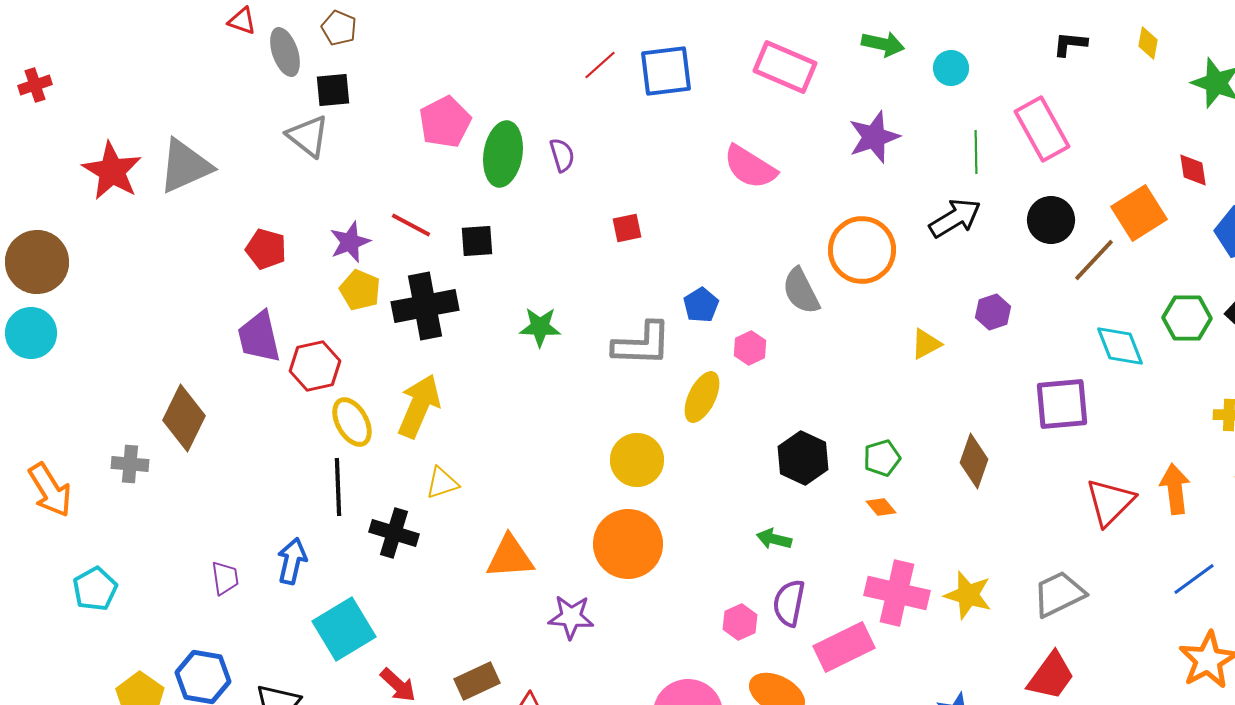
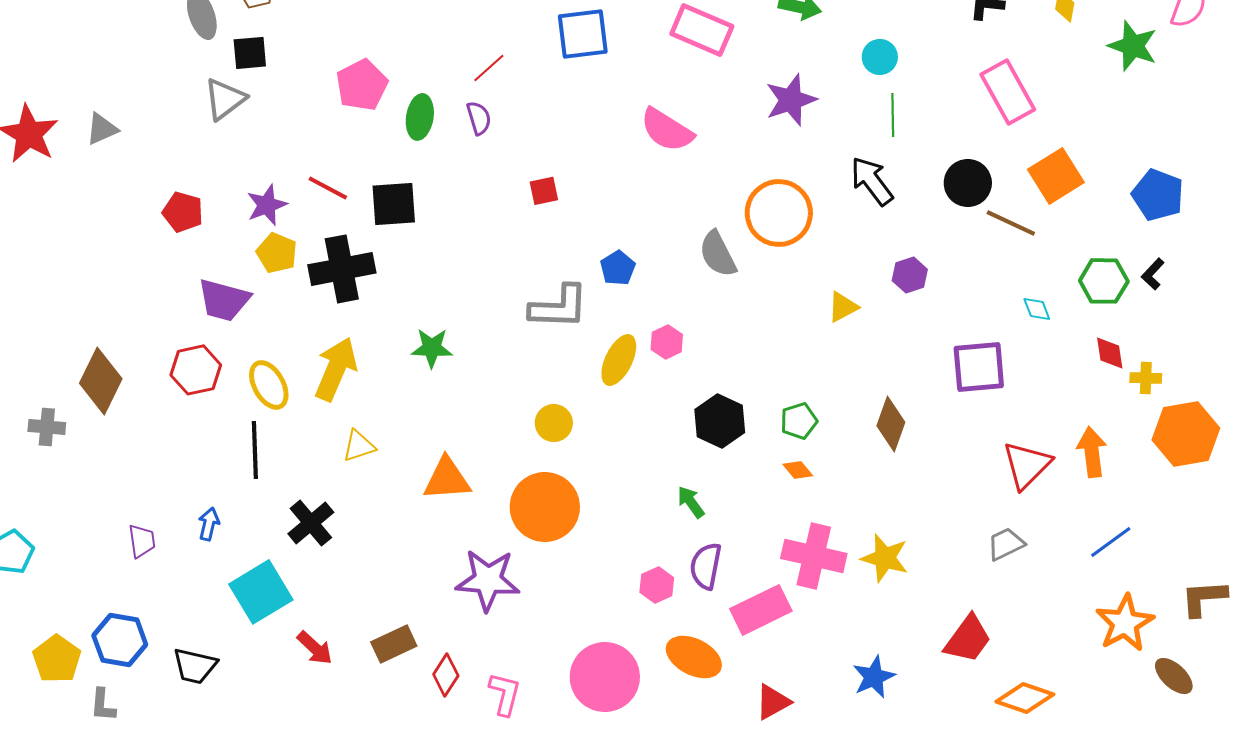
red line: (600, 65) -> (489, 68), moved
cyan circle: (951, 68) -> (880, 57), moved
pink rectangle: (1042, 129) -> (1008, 92), moved
gray triangle: (308, 136) -> (225, 99), turned 45
green ellipse: (503, 154) -> (420, 117), size x0.7
gray triangle: (185, 166) -> (102, 129), size x0.6
red diamond: (1193, 170) -> (1110, 353), moved
black arrow: (955, 218) -> (872, 181), turned -96
black square: (477, 241) -> (394, 204), size x1.4
brown line: (1094, 260) -> (1011, 223), turned 72
green star: (540, 327) -> (432, 348), moved
purple trapezoid: (259, 337) -> (224, 300), moved, turned -62
cyan diamond: (1120, 346) -> (1037, 309), size x0.6
pink hexagon: (750, 348) -> (667, 342), moved
red hexagon: (315, 366) -> (196, 370), moved
yellow circle: (637, 460) -> (554, 423), size x0.7
black cross: (394, 533) -> (311, 523), moved, turned 33
green arrow: (774, 539) -> (691, 502), turned 40
orange triangle: (510, 557) -> (447, 479), moved
blue arrow: (292, 561) -> (209, 524), size x0.7
gray trapezoid: (1059, 594) -> (1006, 544), moved, size x0.7
purple star: (571, 617) -> (488, 580), size x1.4

